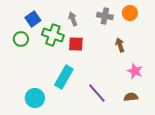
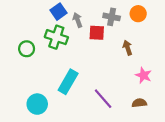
blue square: (33, 19) -> (58, 12), moved
green circle: (21, 39) -> (27, 49), moved
red square: (76, 44) -> (97, 33), moved

